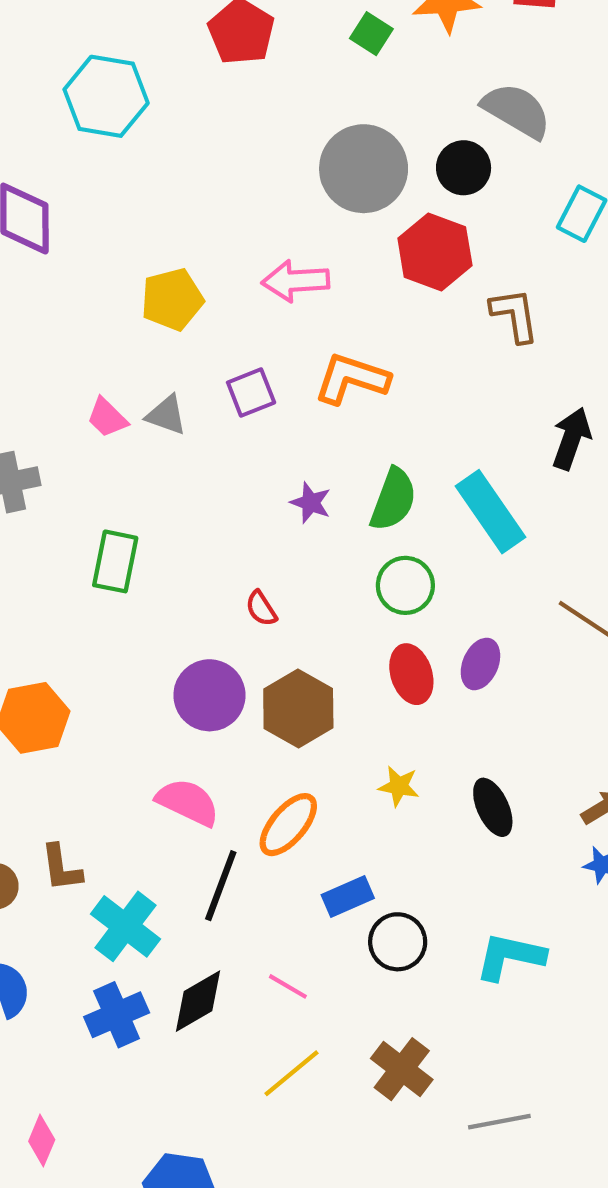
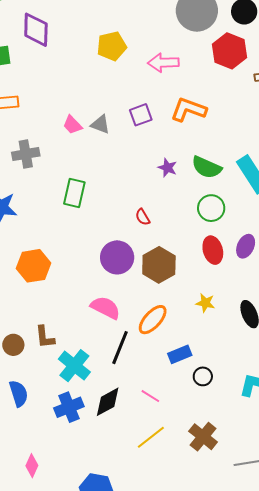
yellow pentagon: (172, 299) -> (112, 46), moved
green semicircle: (393, 499) -> (207, 167), turned 92
black circle: (398, 942) -> (203, 376), size x0.7

